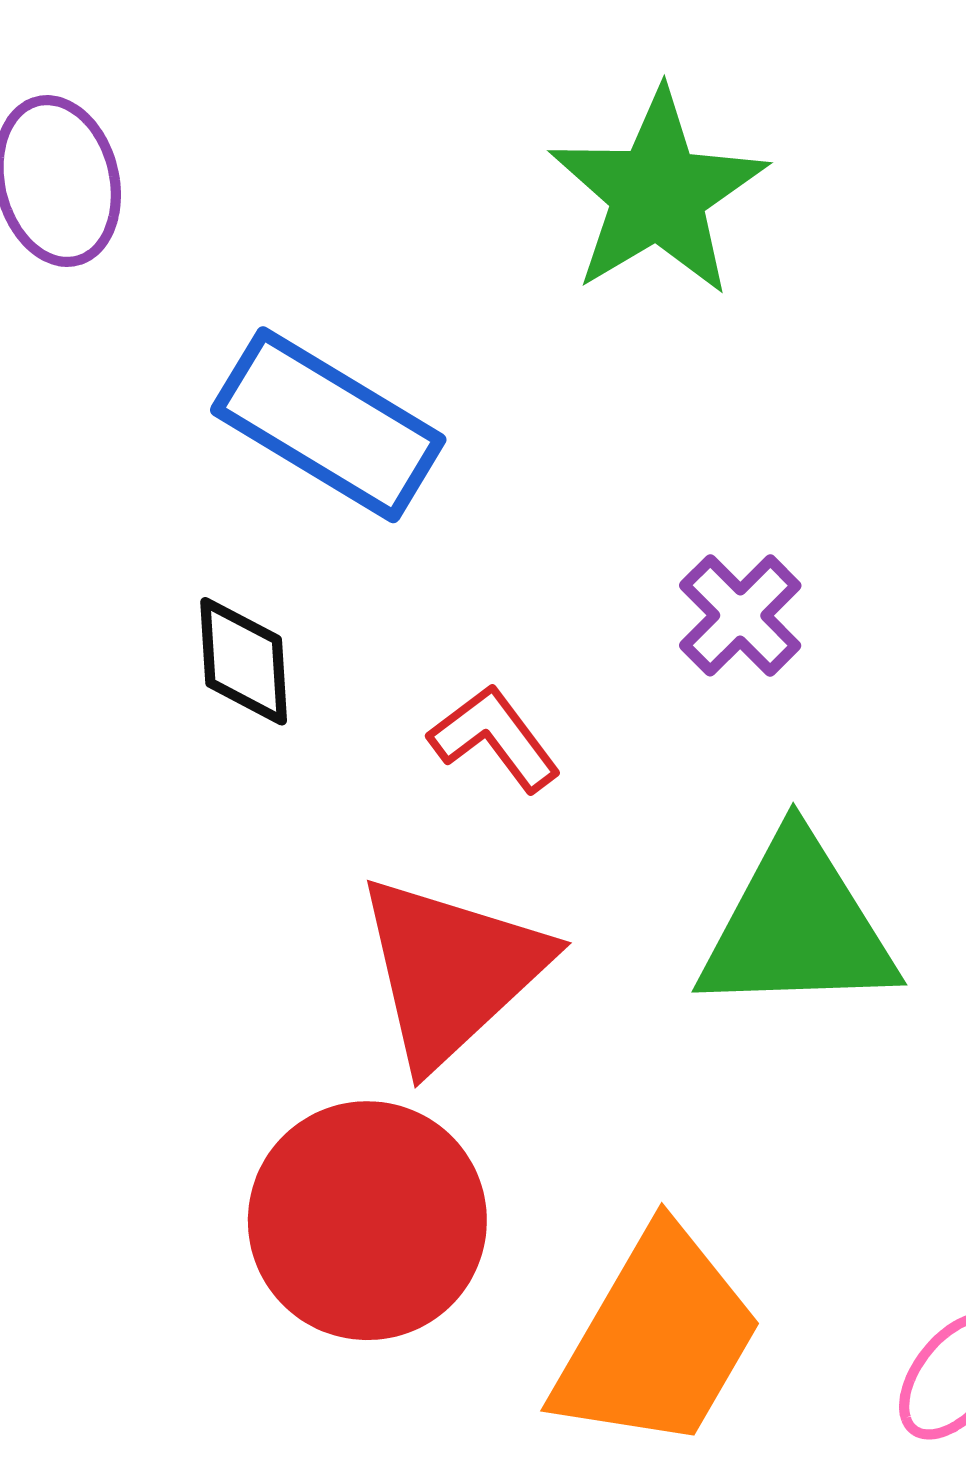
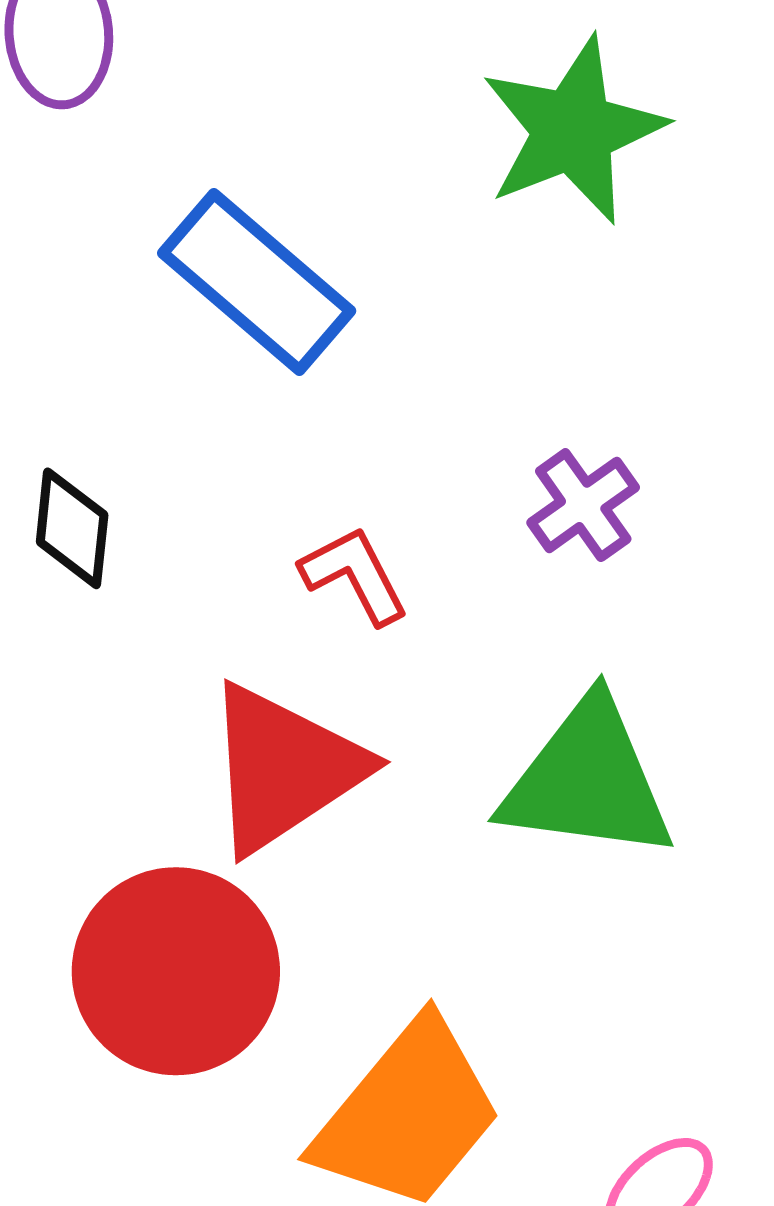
black diamond: (244, 661) -> (72, 528), moved

